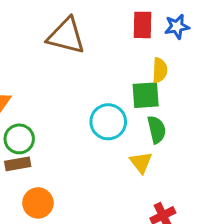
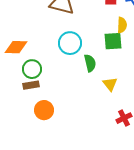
cyan circle: (108, 122) -> (70, 43), moved
green semicircle: (157, 130) -> (90, 63), moved

